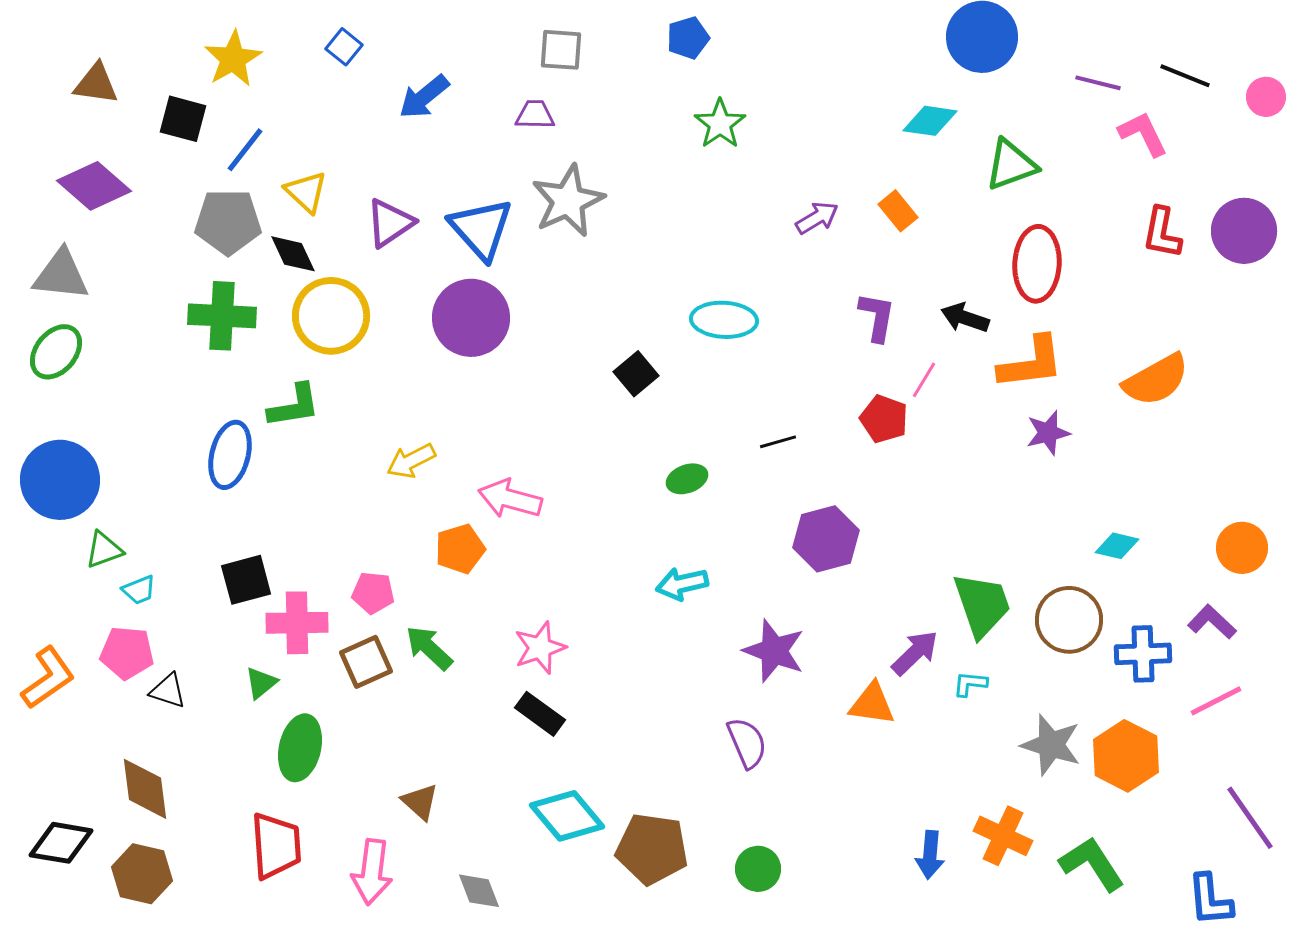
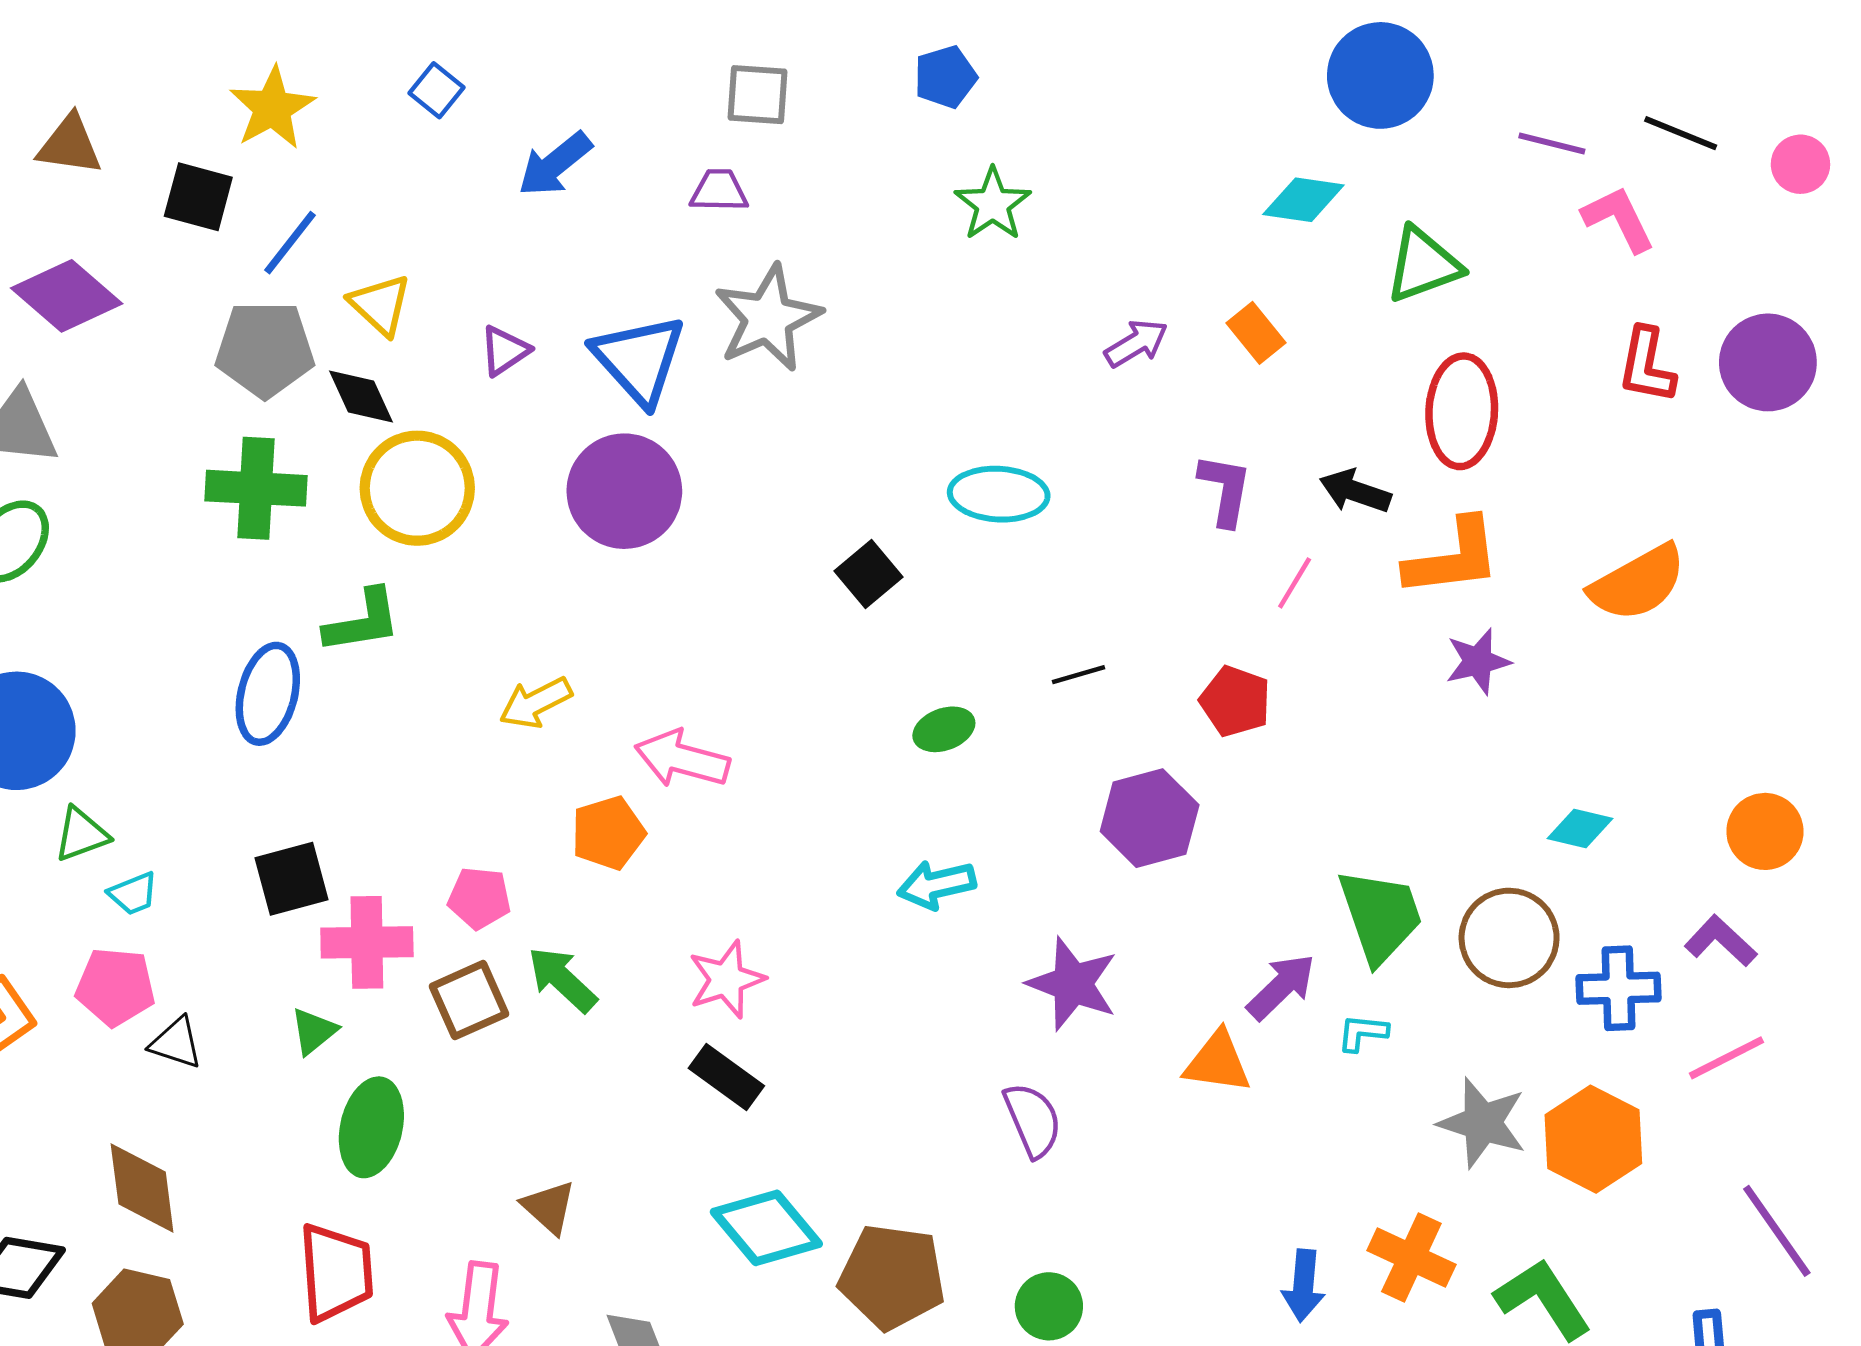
purple triangle: (390, 223) -> (505, 351), size x0.7
red pentagon: (884, 419) -> (1235, 701), moved

